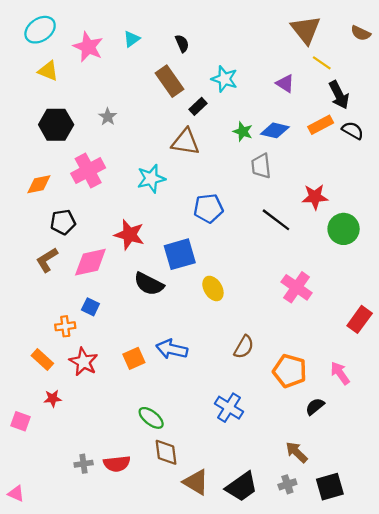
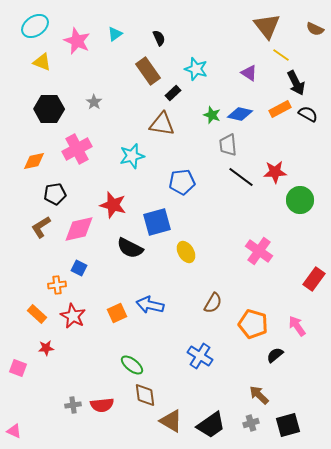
black line: (276, 220) -> (241, 177), moved

